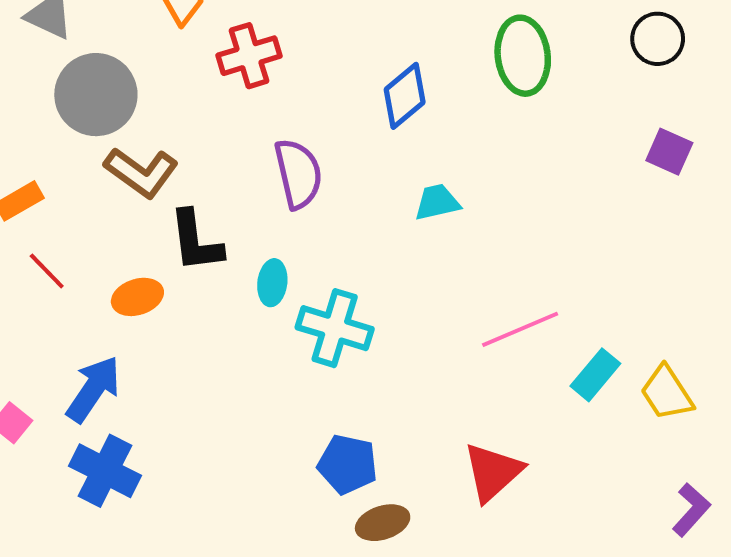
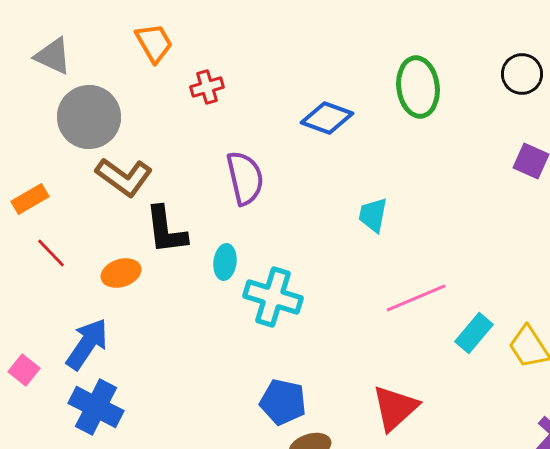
red cross: (249, 56) -> (207, 87), size x0.7
blue diamond: (405, 96) -> (327, 118), turned 60
cyan trapezoid: (437, 202) -> (373, 215), moved, turned -66

